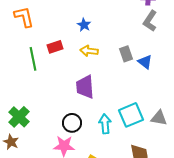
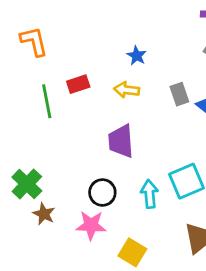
blue star: (84, 25) -> (137, 56), moved
brown star: (11, 142) -> (44, 214), moved

